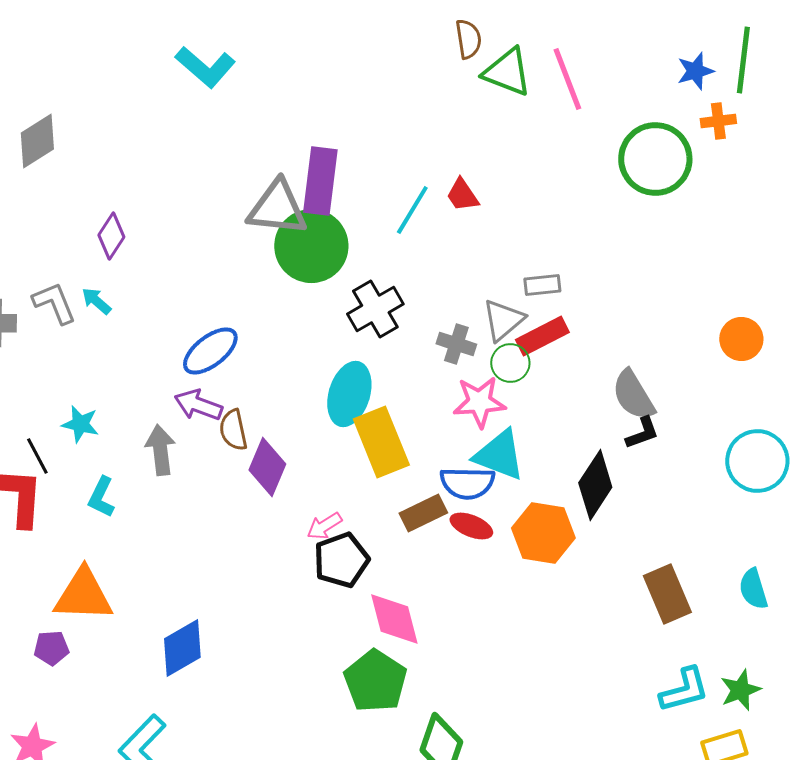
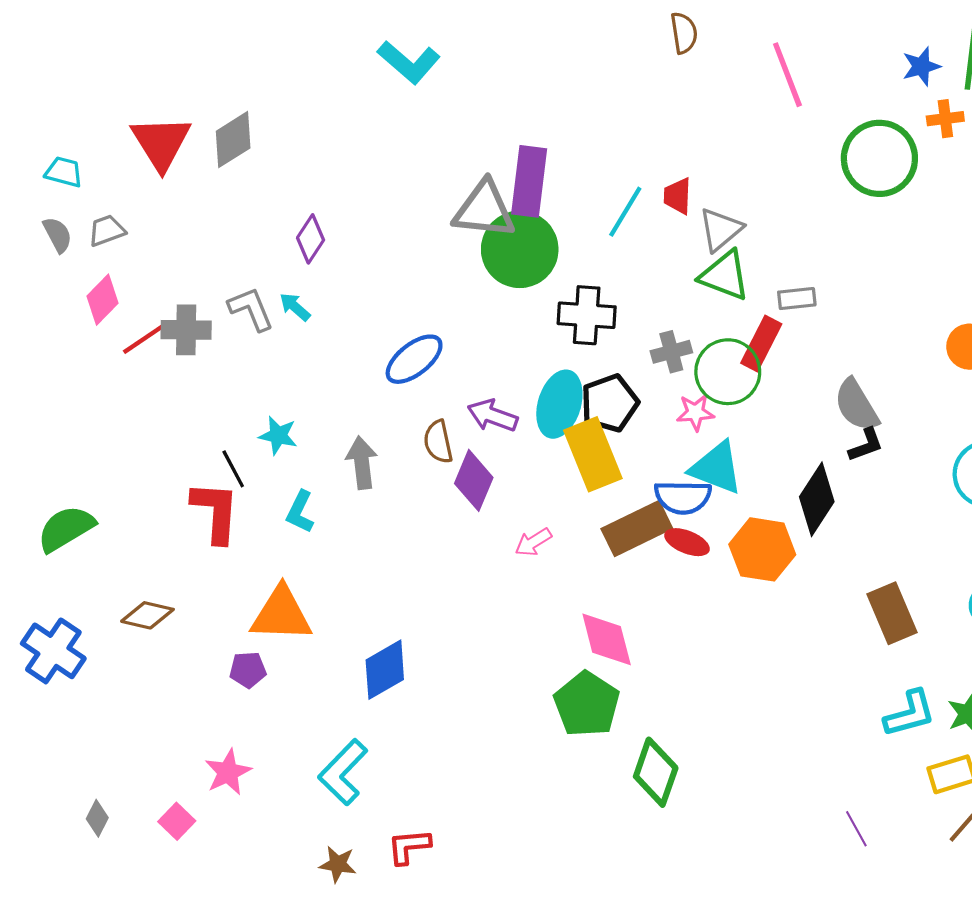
green triangle: (507, 72) -> (725, 275), moved
red trapezoid: (462, 195) -> (678, 196), turned 36
gray rectangle: (542, 285) -> (797, 298), moved
black cross: (375, 309) -> (587, 315), turned 34
gray triangle: (503, 320) -> (720, 229), moved
red rectangle: (542, 336) -> (761, 343), turned -36
gray cross: (456, 344) -> (671, 352), turned -33
green circle: (510, 363) -> (728, 372), size x1.6
pink star: (479, 402) -> (695, 412), size x0.7
purple arrow: (198, 405) -> (493, 416), moved
brown rectangle: (423, 513) -> (637, 529), size x1.4
black pentagon: (341, 560) -> (610, 403), moved

